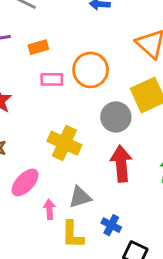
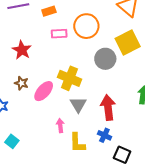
red arrow: (121, 164) -> (108, 108), moved
pink ellipse: (25, 182) -> (44, 91), moved
gray triangle: (80, 197) -> (78, 105), moved, turned -42

